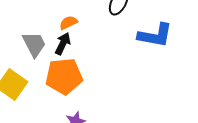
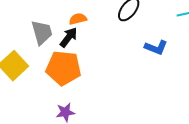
blue L-shape: (155, 35) -> (156, 47), size x0.7

